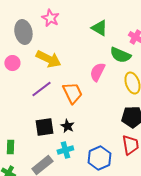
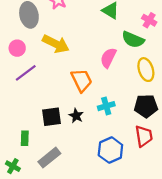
purple line: (41, 89) -> (26, 73), moved
green rectangle: (10, 147) -> (25, 138), moved
cyan cross: (65, 150) -> (106, 106), moved

